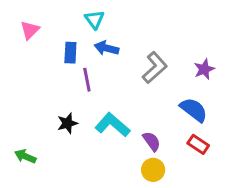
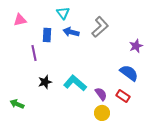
pink triangle: (30, 30) -> (20, 20), turned 32
gray L-shape: (155, 68) -> (100, 27), moved
purple line: (87, 80) -> (34, 53), moved
red rectangle: (198, 144) -> (123, 96), moved

